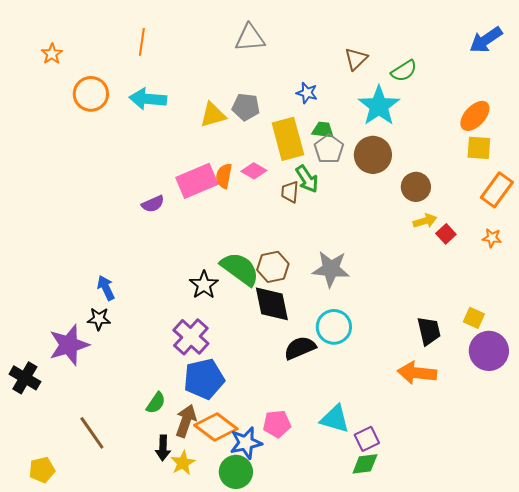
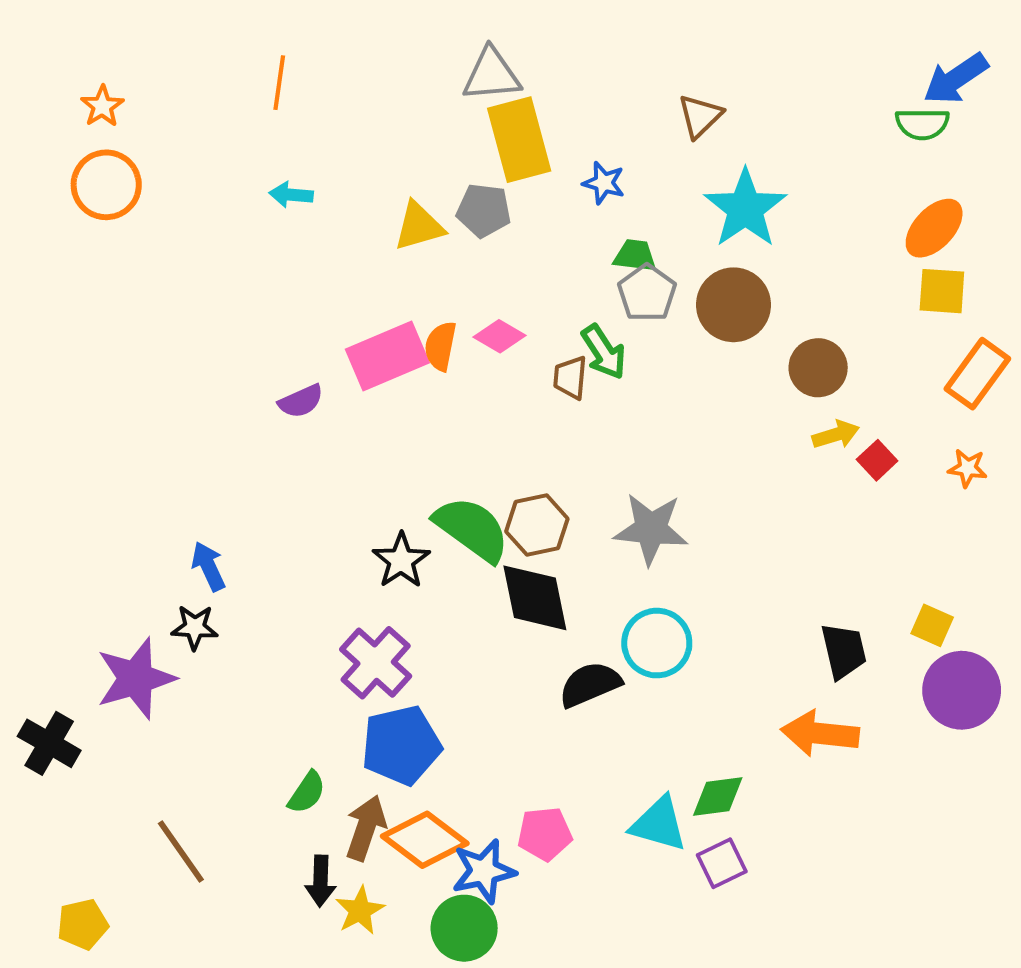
green semicircle: (404, 71) -> (922, 124), moved, turned 32
orange circle: (91, 94) -> (106, 185), moved
cyan arrow: (148, 99) -> (291, 195), size x0.6
yellow rectangle: (288, 139) -> (519, 140), moved
green diamond: (365, 464) -> (718, 796), moved

